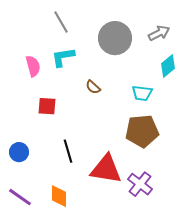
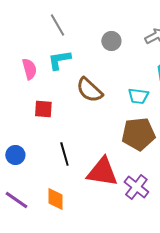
gray circle: (115, 38) -> (111, 41), size x0.6
brown semicircle: (93, 87) -> (89, 90), size x1.8

